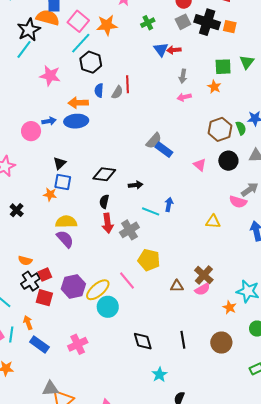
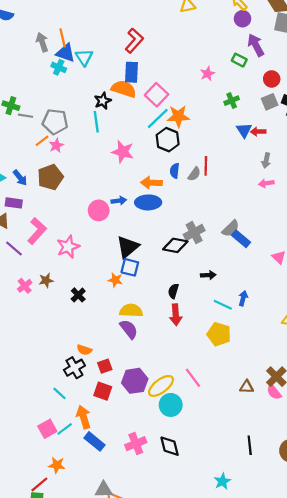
orange star: (107, 25) -> (178, 116), moved
black star: (29, 30) -> (103, 101), size x0.7
cyan line: (24, 49) -> (96, 122), turned -48
black triangle: (60, 163) -> (128, 247), size x1.6
black diamond: (104, 174) -> (175, 245), moved
gray cross: (129, 230) -> (194, 233), moved
yellow pentagon: (149, 260) -> (219, 334), moved
black cross: (30, 281) -> (74, 368), moved
pink semicircle: (202, 289) -> (274, 392), turned 77
orange arrow: (28, 323) -> (84, 417), size x1.5
cyan line: (11, 335) -> (65, 429), turned 42
black diamond: (143, 341) -> (170, 446), moved

